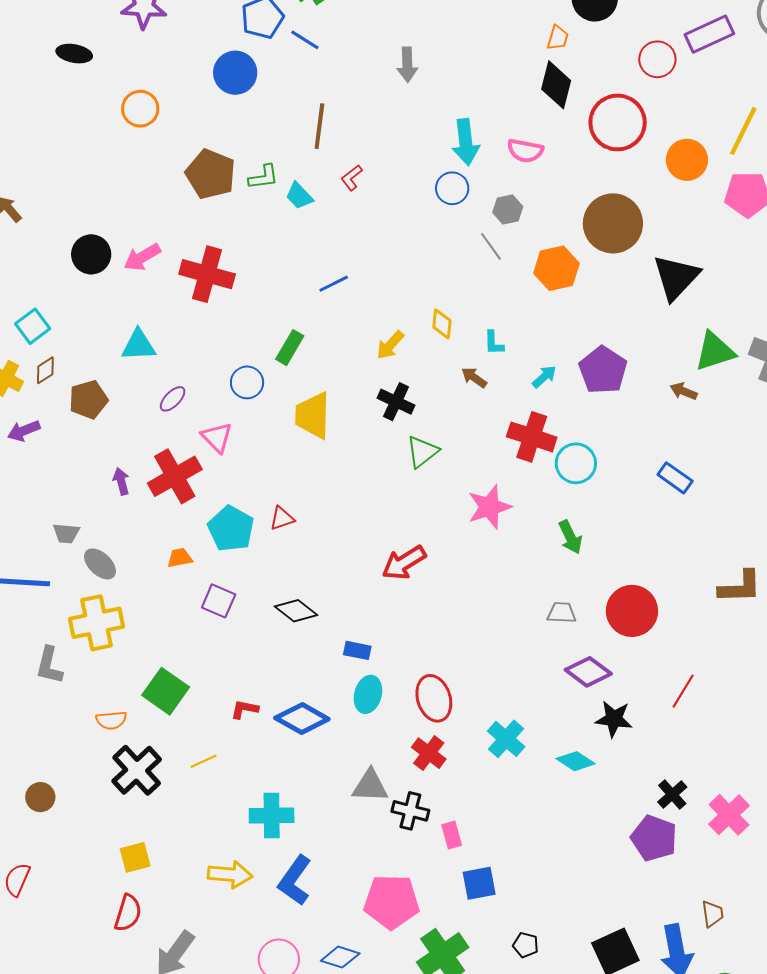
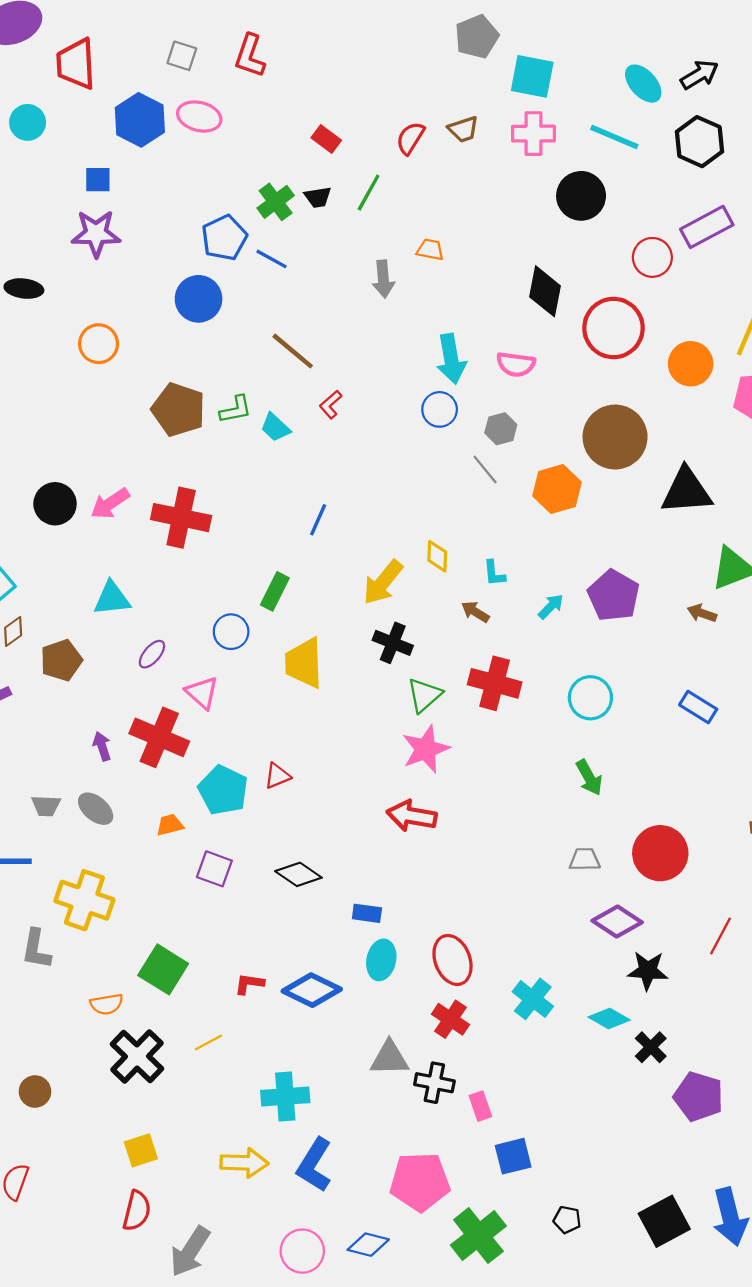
orange trapezoid: (558, 38) -> (430, 250), moved, turned -92
brown line: (319, 126) -> (293, 351), turned -54
black triangle: (676, 277) -> (686, 491), turned 46
blue line: (334, 284) -> (318, 520), turned -36
yellow arrow: (390, 345) -> (383, 582), size x1.4
red cross: (532, 437) -> (495, 683), moved
red cross: (175, 476) -> (159, 737), turned -34
pink star: (489, 507) -> (426, 749), moved
red arrow: (404, 563) -> (412, 816), turned 45
gray ellipse: (100, 564) -> (96, 809), moved
yellow cross: (97, 623) -> (84, 900), turned 34
black cross: (672, 794) -> (651, 1047), moved

